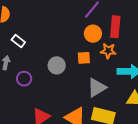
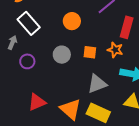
orange circle: (93, 34) -> (72, 21), moved
white rectangle: (18, 41) -> (29, 23), size x1.6

